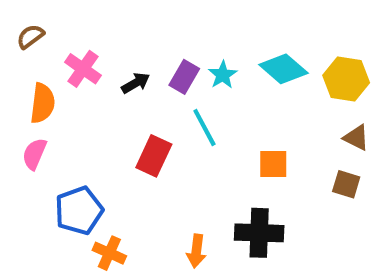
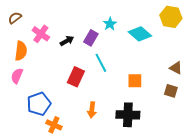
cyan star: (223, 75) -> (110, 24), moved
yellow hexagon: (346, 79) -> (171, 17), moved
orange arrow: (196, 251) -> (92, 110), moved

